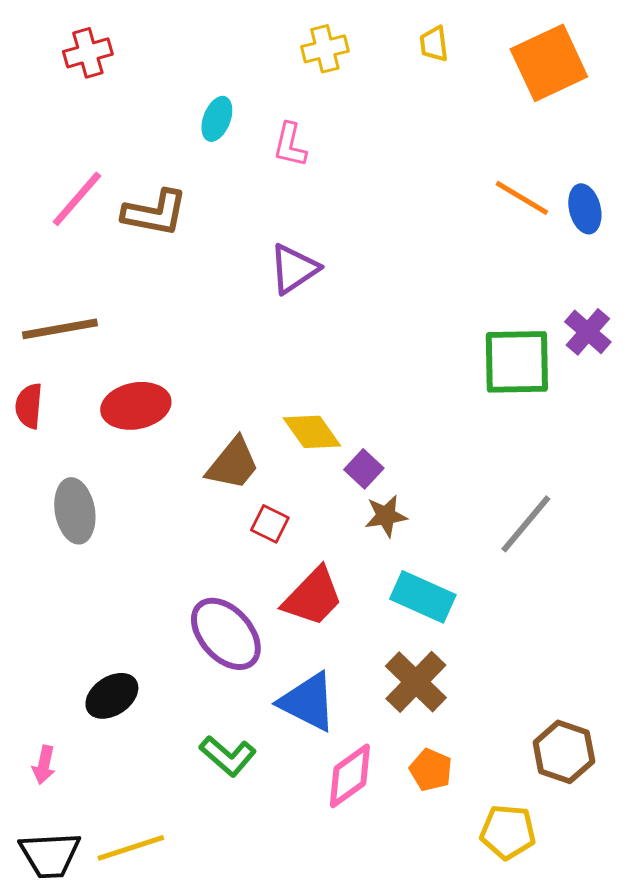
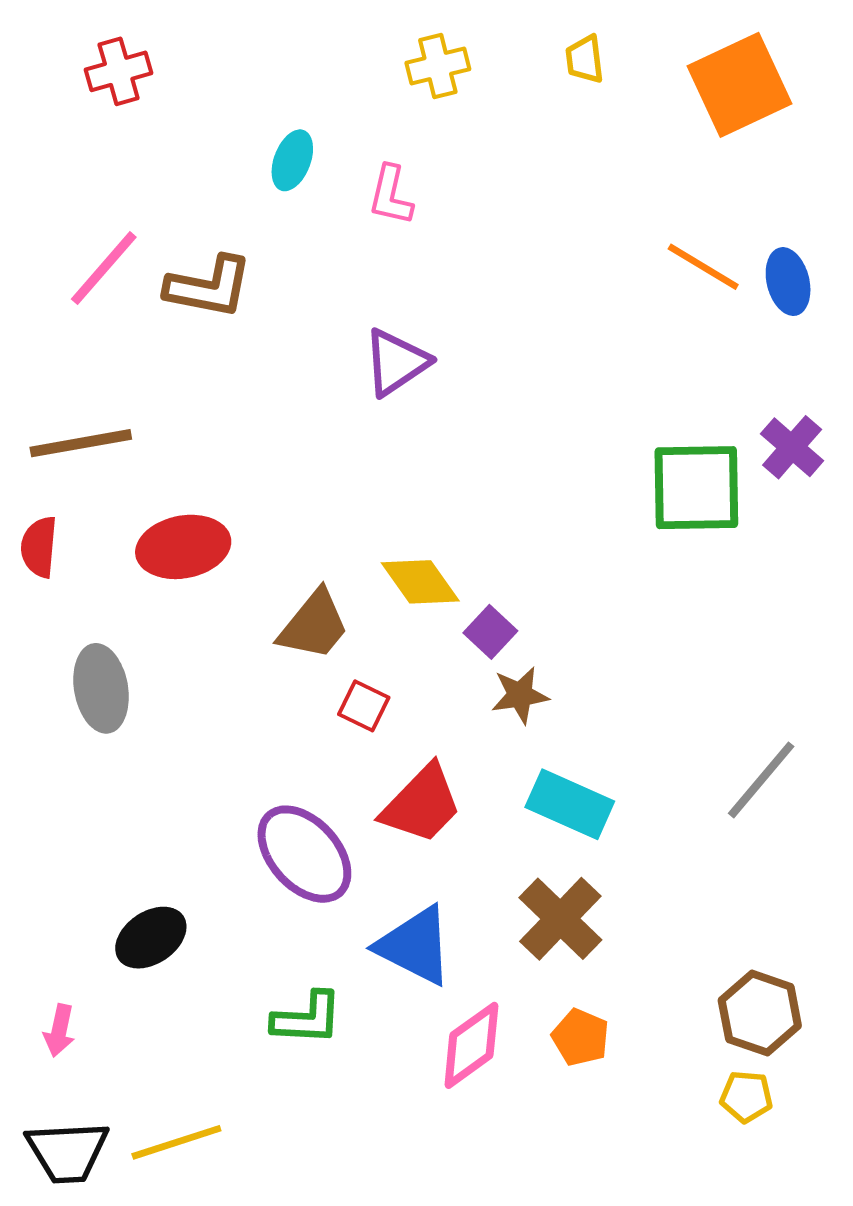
gray line: (526, 524) -> (761, 780), moved
green L-shape: (228, 756) -> (307, 1018), turned -38
yellow pentagon: (508, 832) -> (746, 1097), moved, size x0.7

